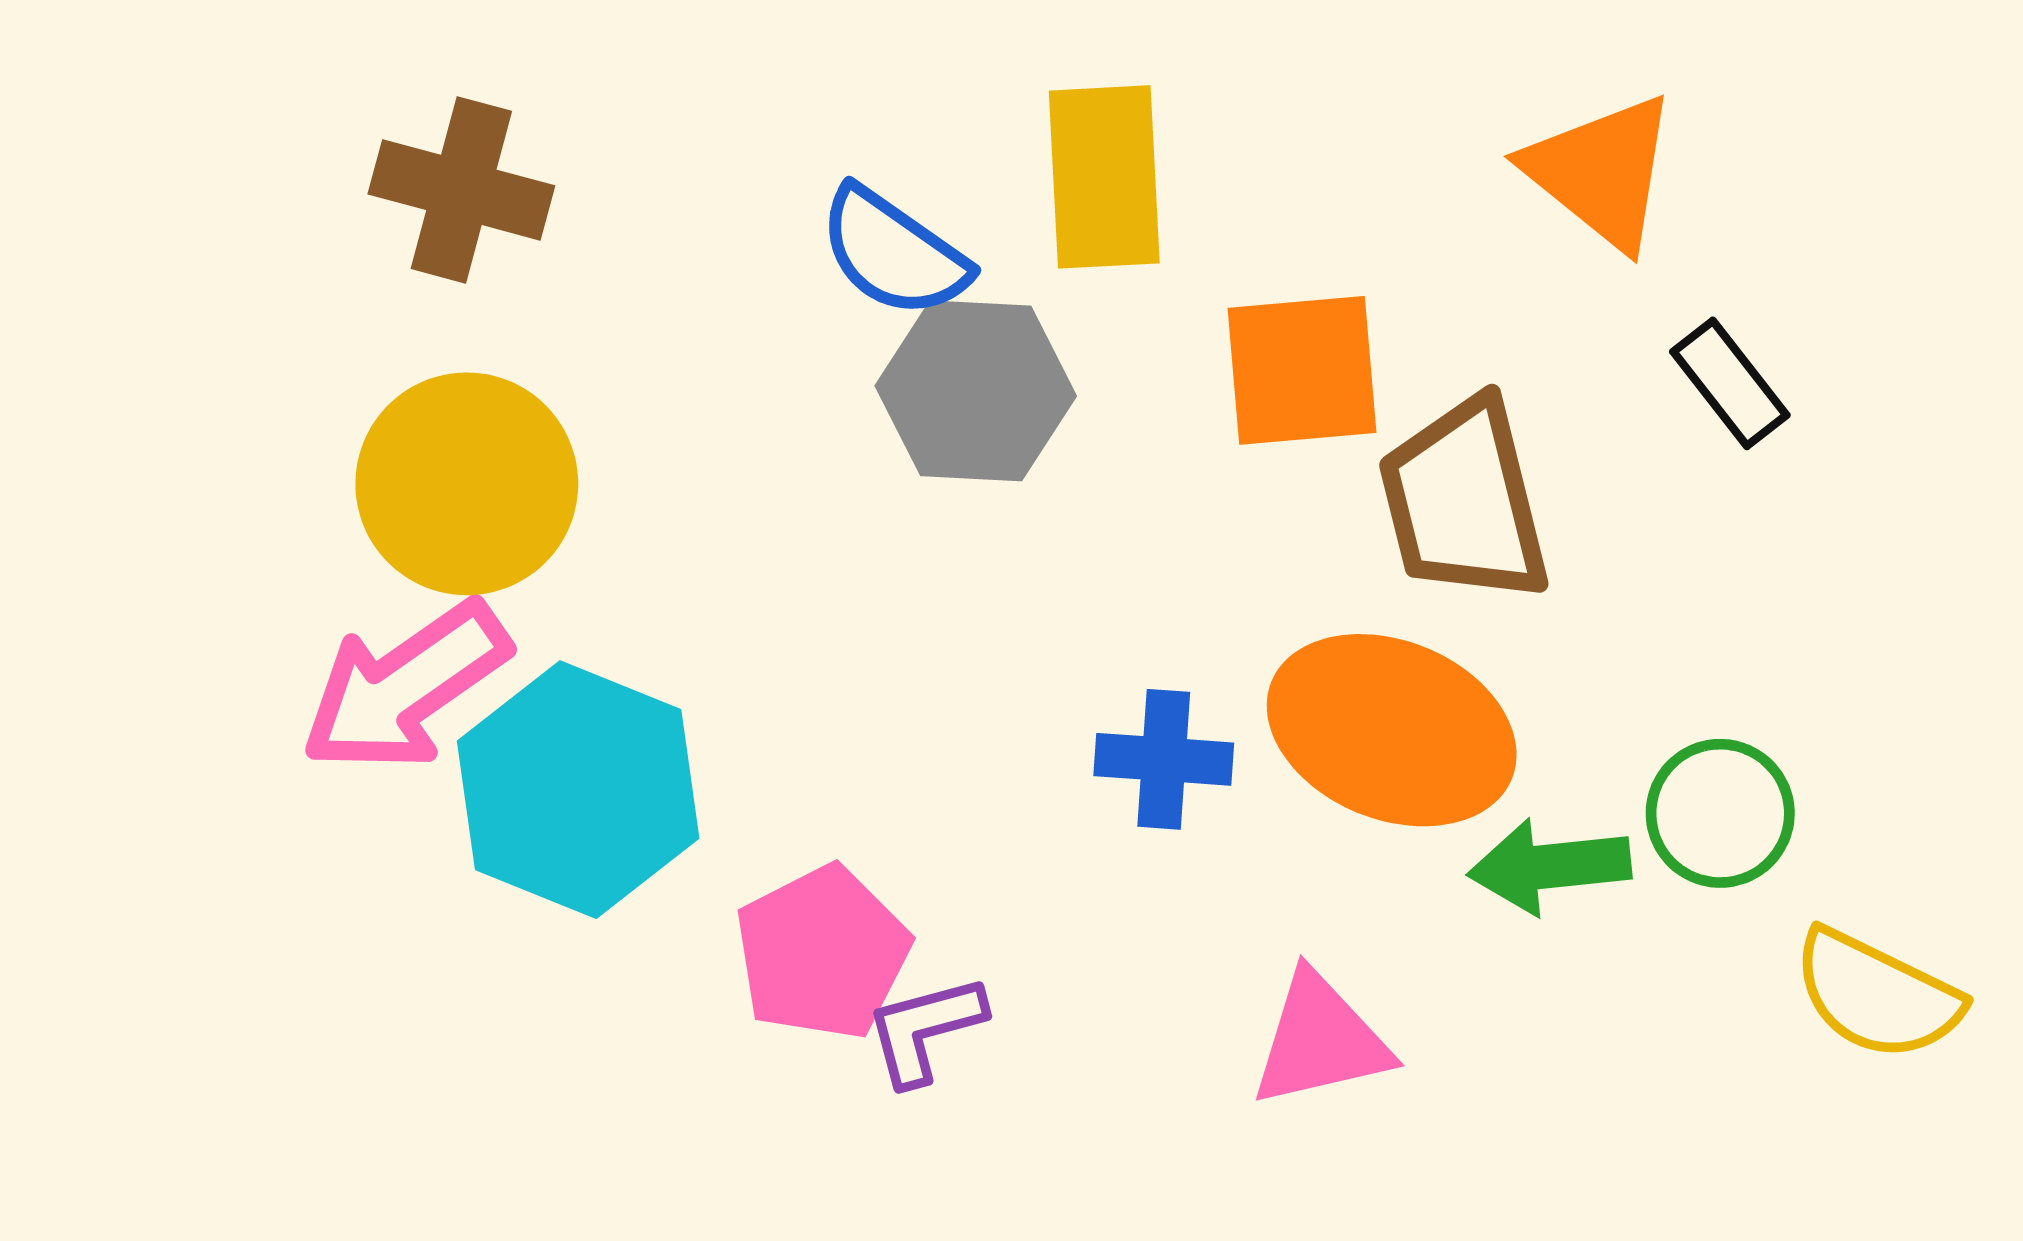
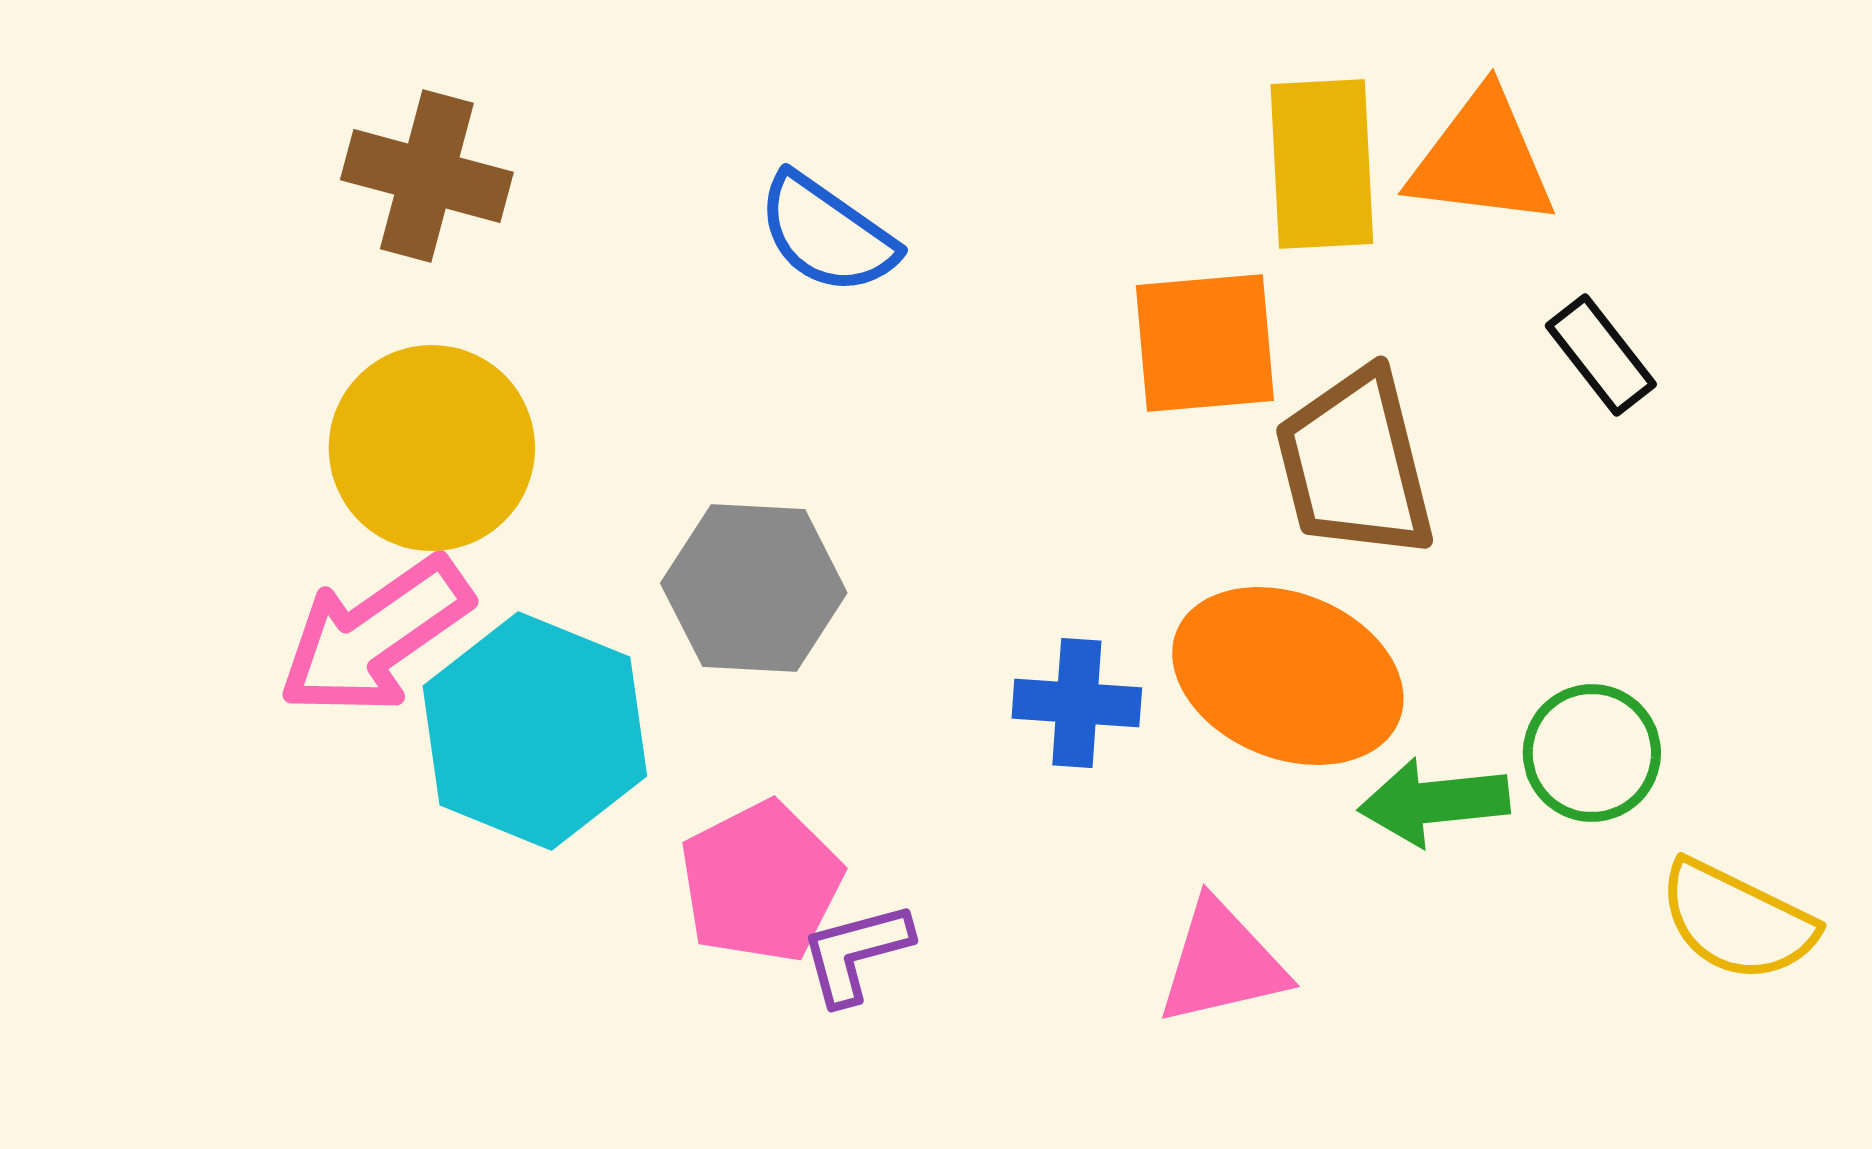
orange triangle: (1601, 172) -> (1482, 159), turned -32
yellow rectangle: (1104, 177) -> (1322, 164), moved
gray hexagon: (976, 391) -> (754, 588), moved

